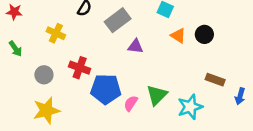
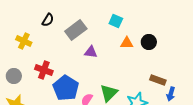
orange triangle: (178, 36) -> (127, 43), turned -32
blue pentagon: (106, 89) -> (66, 88), turned 30
blue arrow: (240, 96) -> (171, 94), moved

